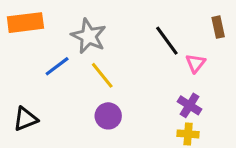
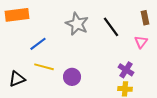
gray star: (89, 36) -> (77, 24), moved
pink triangle: (196, 63) -> (141, 42), moved
yellow line: (102, 75) -> (44, 67), moved, turned -36

